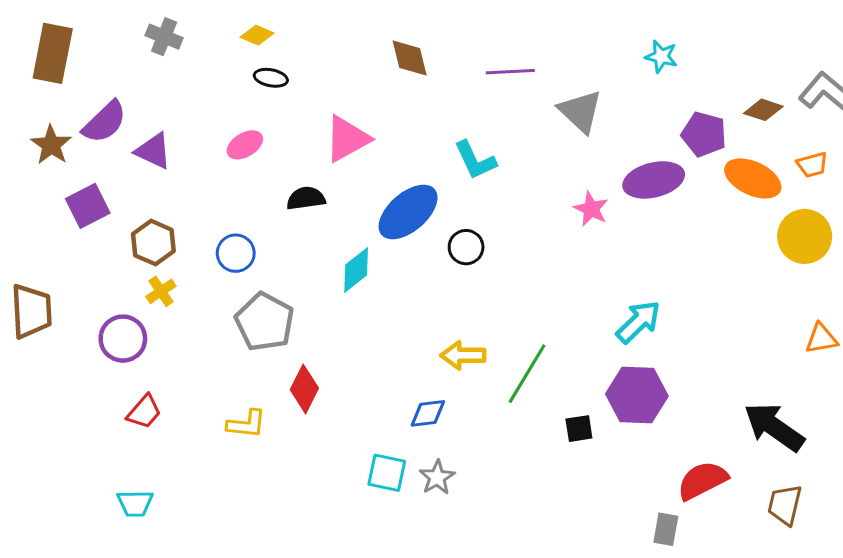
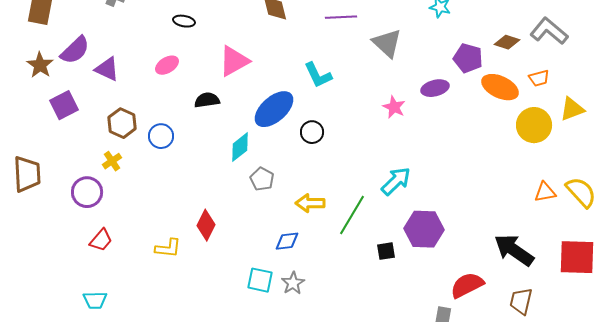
purple ellipse: (654, 180) -> (435, 88), size x0.7
brown hexagon: (153, 243) -> (122, 123), moved
gray pentagon: (265, 322) -> (262, 179), moved, size x0.6
cyan arrow: (638, 322) -> (396, 181), moved

